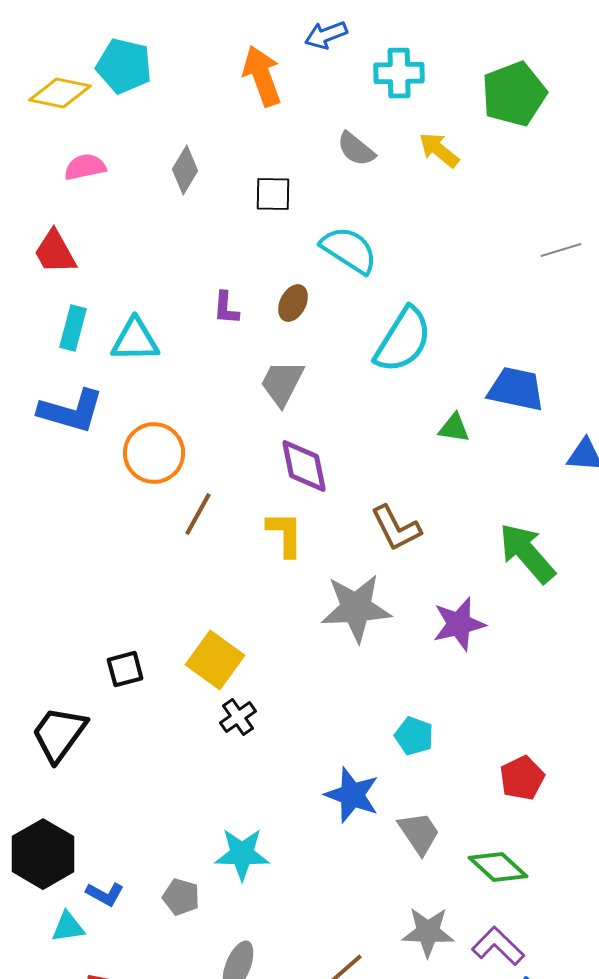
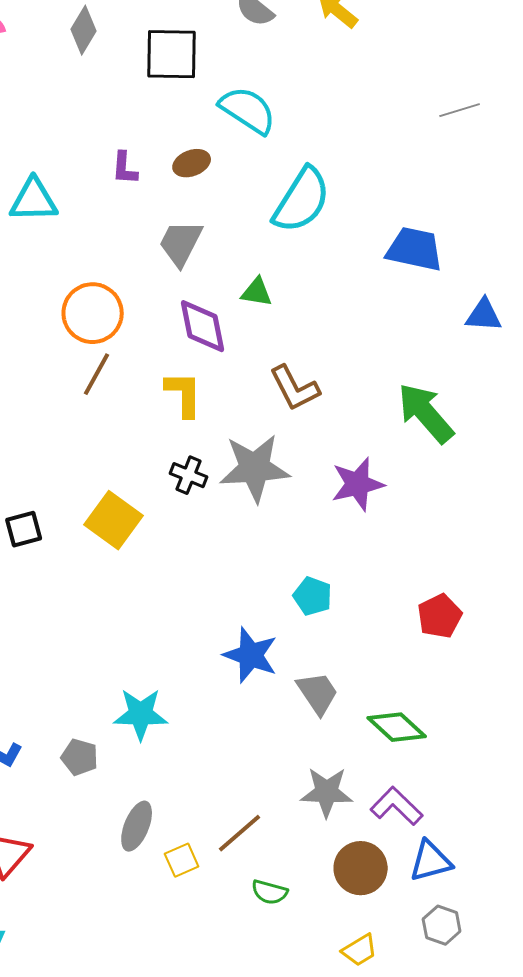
black square: (273, 194) -> (172, 54), size x1.5
brown ellipse: (293, 303) -> (192, 163), turned 42
green triangle: (454, 428) -> (257, 292), moved
orange circle: (154, 453) -> (93, 313), moved
black cross: (238, 717) -> (189, 475), moved, turned -33
red pentagon: (522, 778) -> (440, 616), moved

